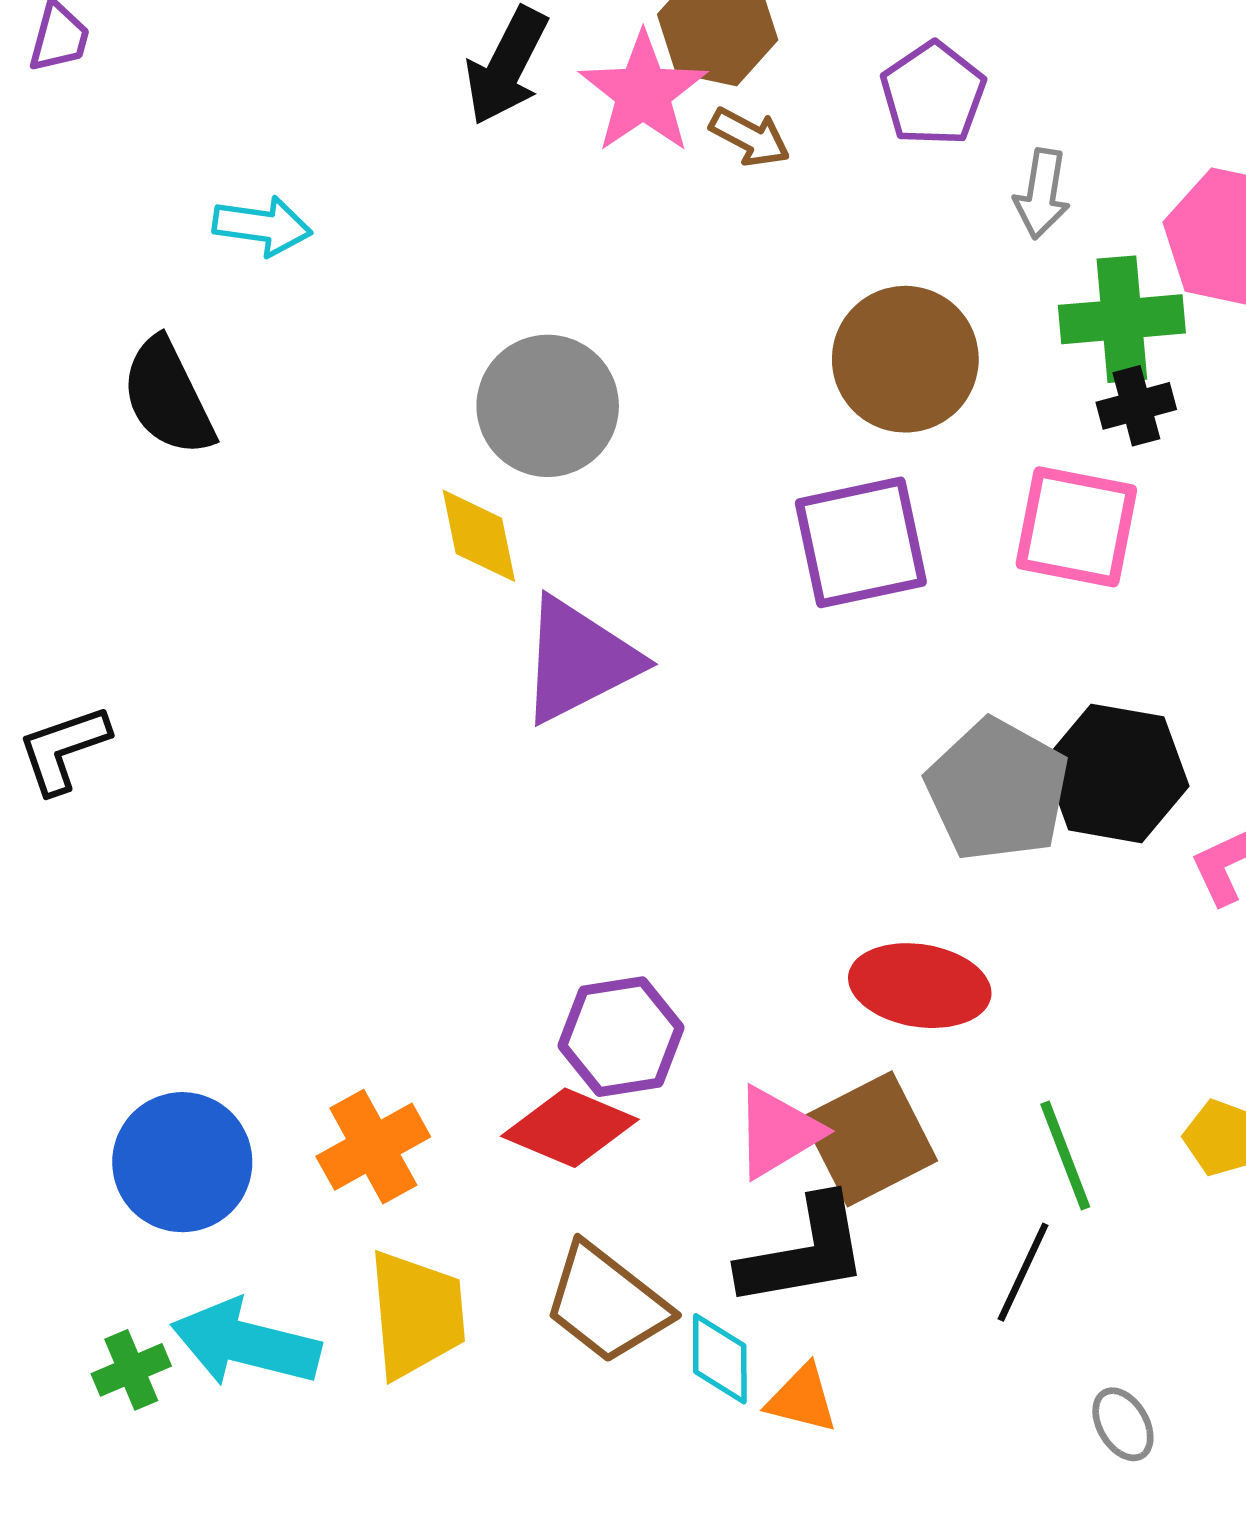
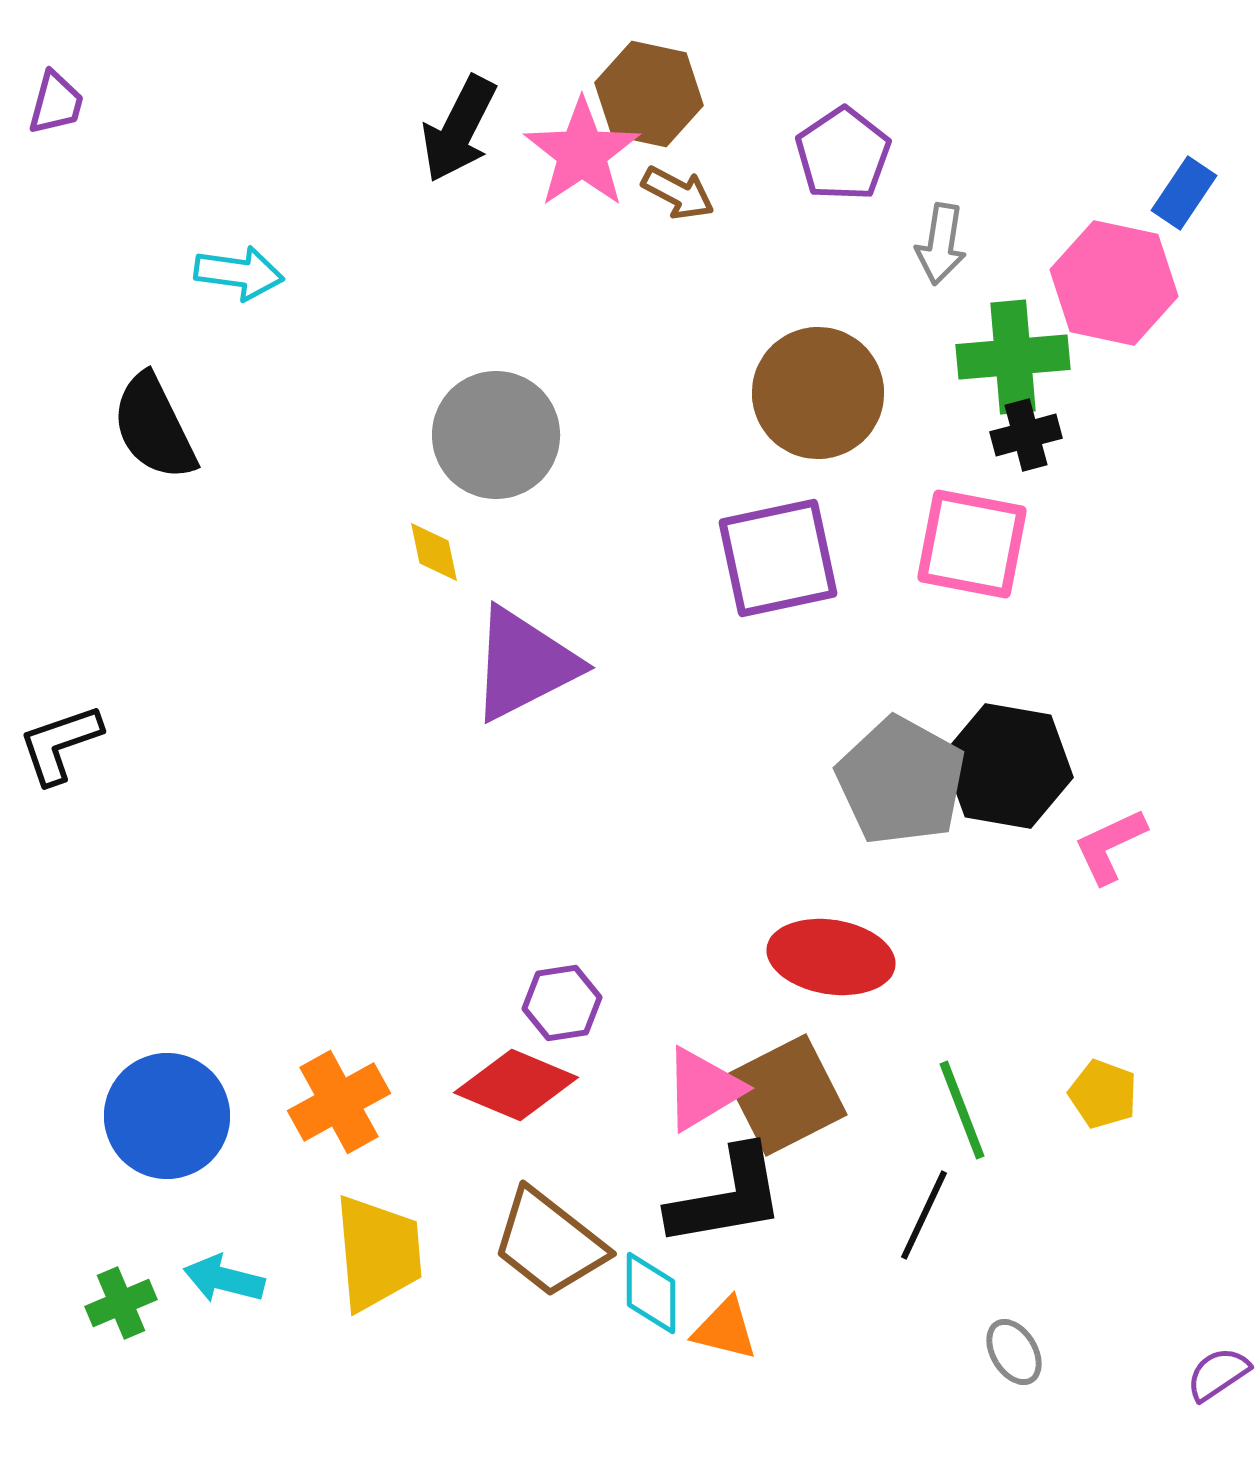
yellow diamond: (479, 536) -> (434, 552), size x0.7
purple hexagon: (621, 1037) -> (562, 1003), size x0.7
cyan arrow: (246, 1343) -> (224, 1279), size x0.6

